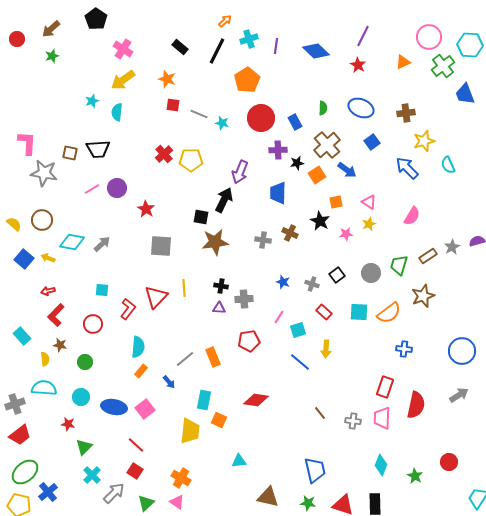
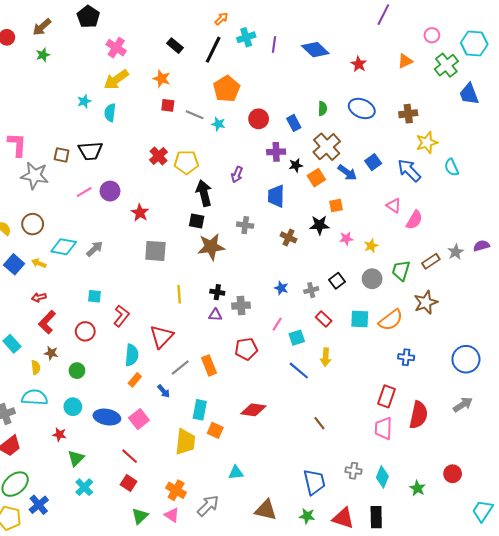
purple line: (363, 36) -> (383, 15), moved
pink circle: (429, 37) -> (432, 35), size x0.6
orange pentagon: (247, 80) -> (227, 89), moved
red circle: (261, 118) -> (259, 119), size x0.7
blue square: (372, 142) -> (373, 162), moved
purple arrow: (240, 172) -> (237, 175), size x0.7
black arrow: (224, 200) -> (204, 193), moved, turned -40
pink triangle: (369, 202) -> (394, 205), moved
black star: (320, 221) -> (319, 225), turned -30
yellow star: (369, 224) -> (371, 246), moved
gray cross: (263, 240) -> (245, 225), moved
gray cross: (312, 284) -> (311, 290), turned -32
red triangle: (156, 297) -> (162, 337), moved
gray cross: (353, 421) -> (354, 471), moved
gray arrow: (114, 493) -> (208, 506), moved

